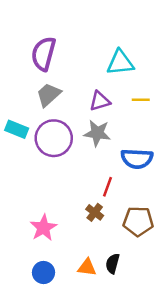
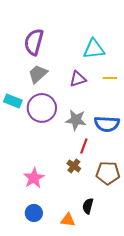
gray star: (97, 133) -> (76, 120), moved
orange triangle: (87, 267) -> (68, 220), moved

